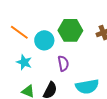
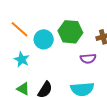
purple semicircle: (63, 63) -> (88, 59), moved, turned 91

